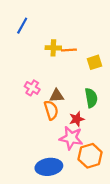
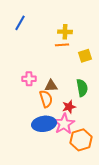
yellow cross: (53, 48) -> (65, 32), moved
pink cross: (32, 88) -> (29, 79), turned -32
pink star: (71, 138) -> (64, 124), turned 30
blue ellipse: (49, 167) -> (44, 124), moved

